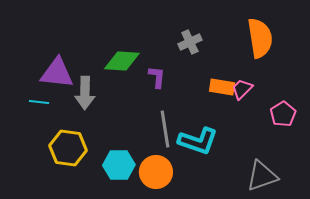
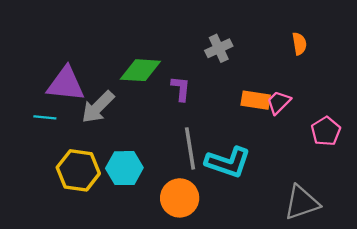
orange semicircle: (260, 38) -> (299, 44), size x0.5
gray arrow: (85, 93) -> (98, 107), turned 44
cyan hexagon: (119, 165) -> (124, 168), moved

